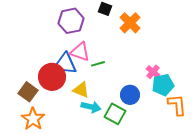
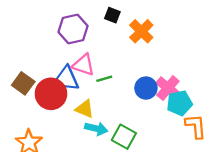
pink cross: (153, 72) -> (168, 88), size x1.5
brown square: (28, 92) -> (23, 83), moved
blue circle: (130, 95) -> (146, 88), moved

